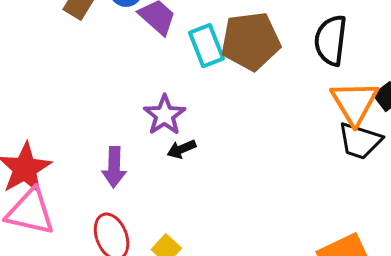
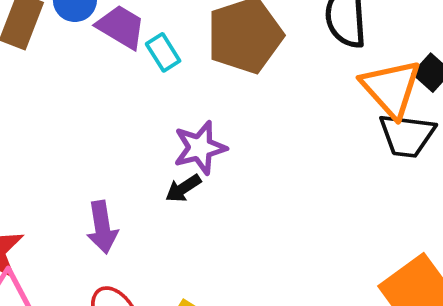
cyan rectangle: (206, 46) -> (163, 52), moved, size x0.7
purple star: (164, 115) -> (200, 148), moved, turned 30

